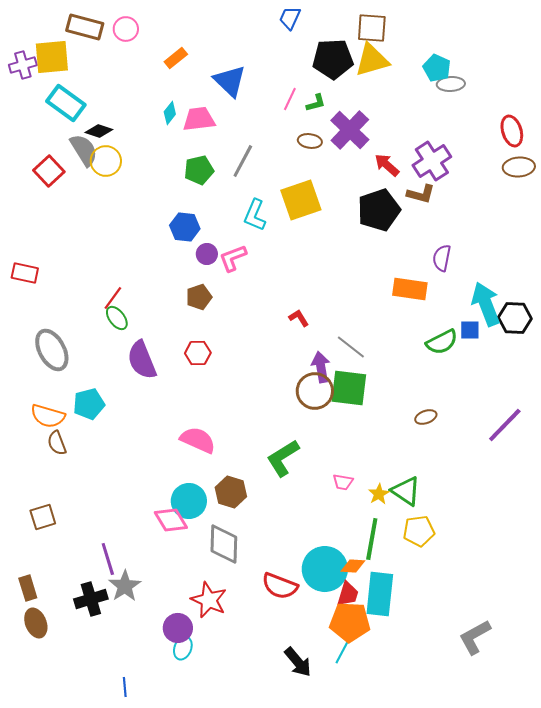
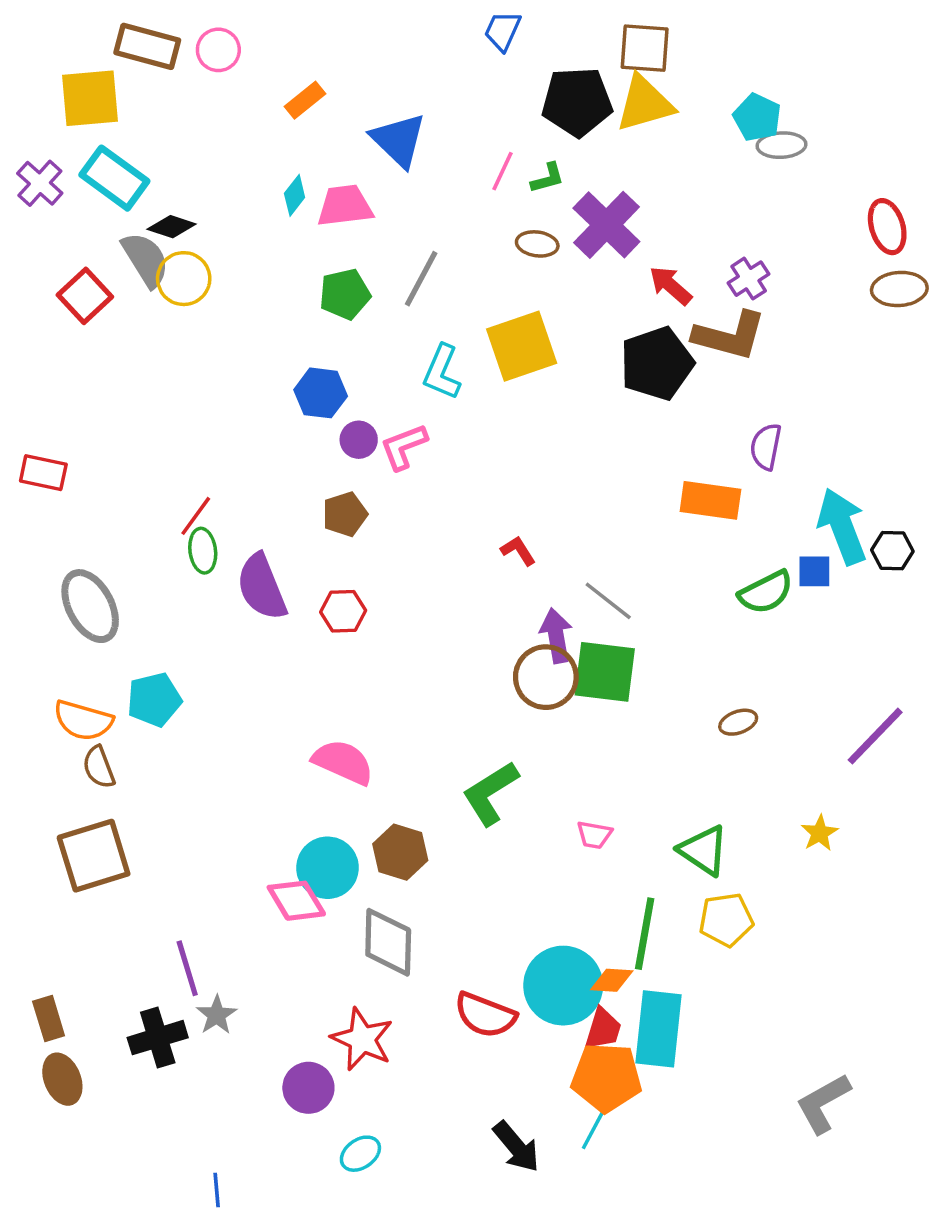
purple cross: (23, 65) -> (40, 183), moved, turned -32
purple cross: (432, 161) -> (749, 279), size x0.6
brown L-shape: (421, 194) -> (730, 336), size x1.5
green ellipse: (117, 318) -> (203, 551), turned 30
black hexagon: (515, 318) -> (892, 551), size x0.7
purple semicircle: (142, 360) -> (262, 587), moved
yellow star: (379, 494) -> (820, 833), moved
brown square: (43, 517) -> (94, 856), moved, size x1.6
gray star: (125, 586) -> (217, 1015), size x0.7
cyan ellipse: (183, 648) -> (360, 1154), moved, turned 35

